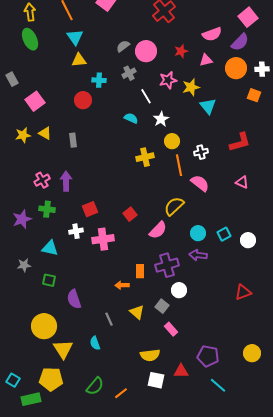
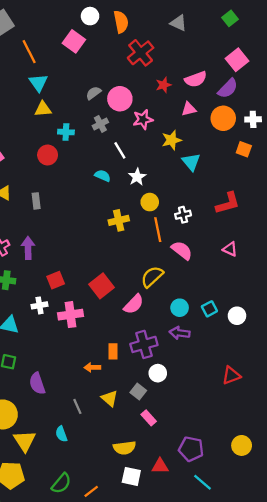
red star: (181, 51) -> (163, 85), moved
pink star: (168, 80) -> (143, 119), moved
red square: (130, 214) -> (102, 286), size x1.5

